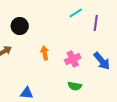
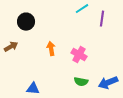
pink cross: (73, 59) -> (79, 55), turned -35
blue arrow: (102, 61) -> (108, 83), moved, turned 108

